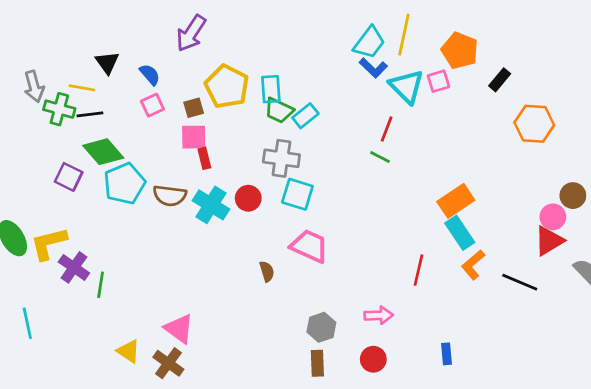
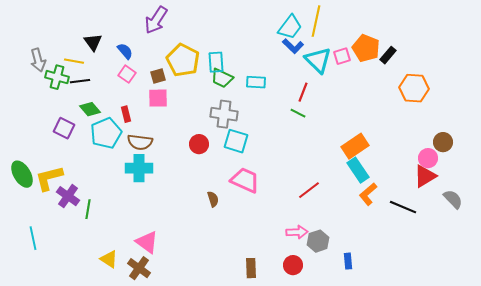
orange pentagon: (460, 51) -> (366, 48), moved
pink square: (152, 105) -> (127, 74), turned -30
cyan rectangle: (305, 116) -> (256, 82), moved, turned 42
green diamond: (103, 152) -> (90, 109), size x0.7
red rectangle: (204, 158) -> (126, 114), moved
cyan cross: (211, 205) -> (139, 168), moved, turned -32
red line: (419, 270) -> (309, 190), moved, turned 40
gray hexagon: (321, 327) -> (318, 241), moved

